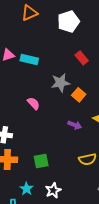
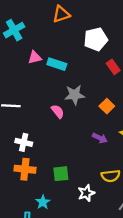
white pentagon: (68, 22) -> (96, 39), moved
gray star: (60, 83) -> (75, 95), moved
white star: (53, 190) -> (86, 193), moved

